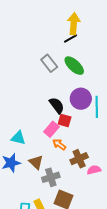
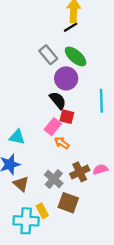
purple circle: (81, 99) -> (66, 78), moved
brown cross: (79, 159) -> (80, 172), moved
brown triangle: (36, 162) -> (21, 184), moved
gray cross: (51, 177) -> (54, 179), turned -30

